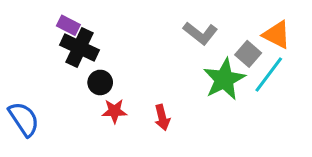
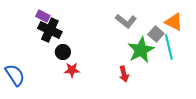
cyan line: (269, 75) -> (169, 47), turned -50
red arrow: (162, 117) -> (124, 74), moved

